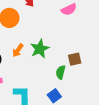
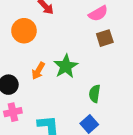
brown square: (75, 59) -> (105, 38), moved

